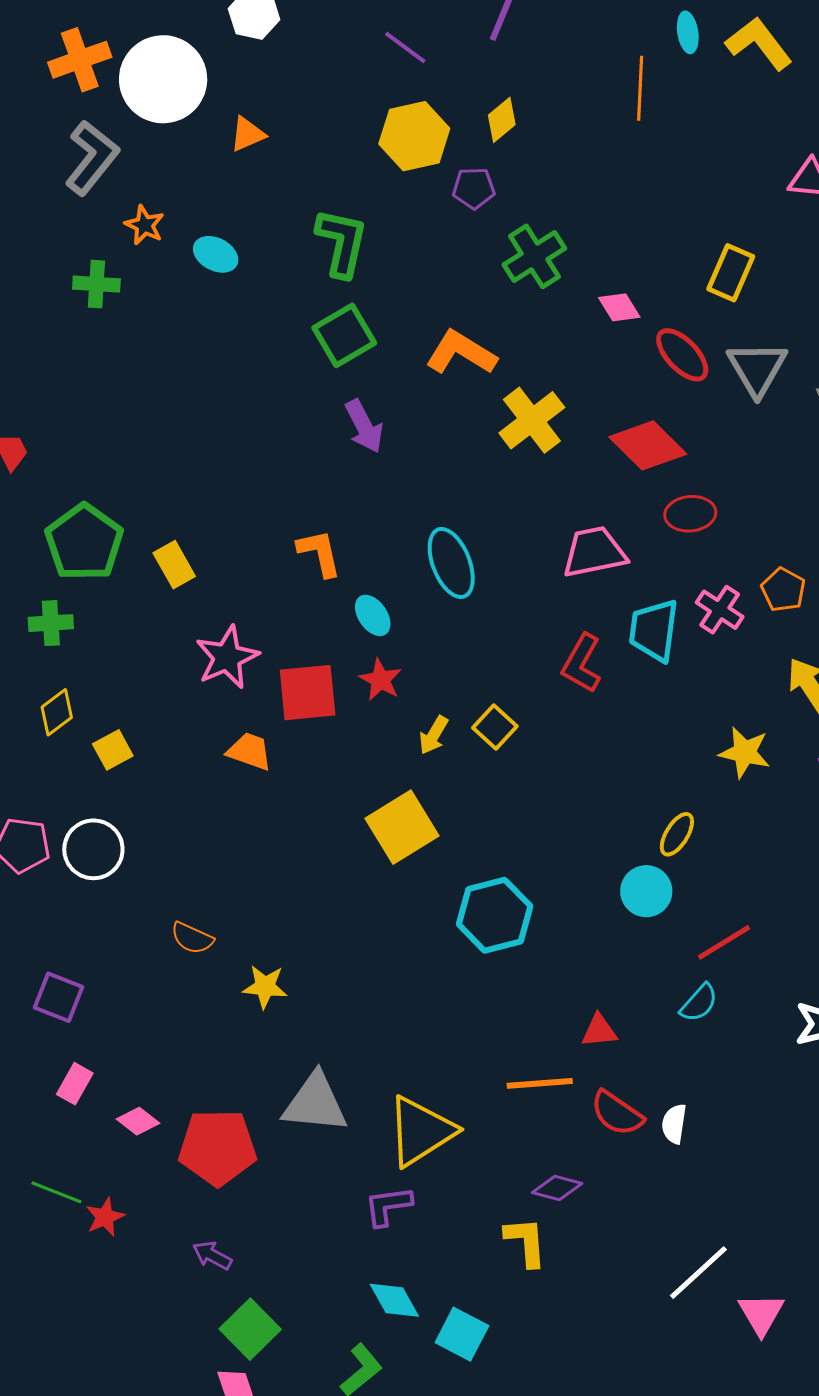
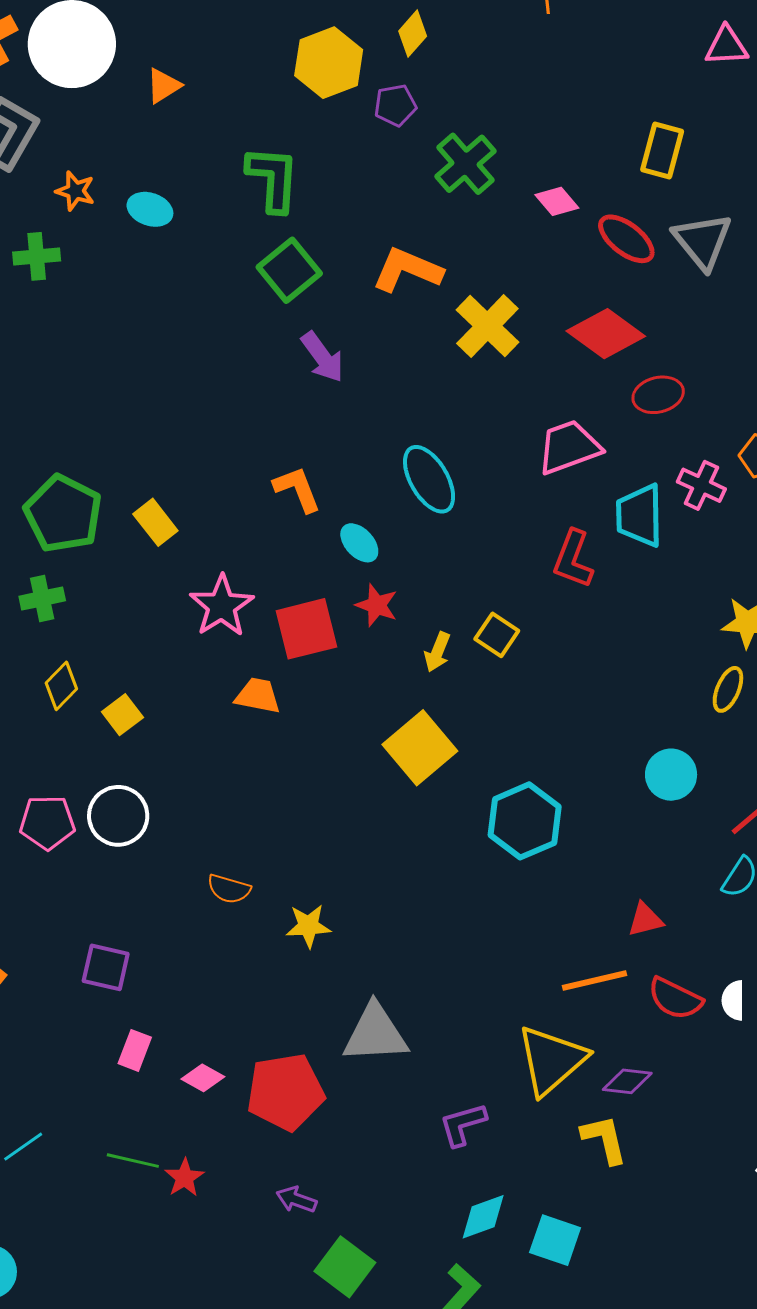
yellow ellipse: (677, 834) -> (728, 689), moved
yellow triangle: (421, 1131) -> (551, 1060), moved
cyan diamond: (394, 1300) -> (483, 1217), turned -72

